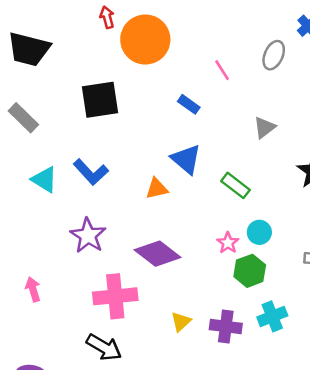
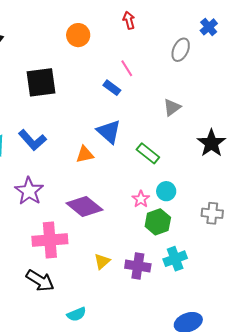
red arrow: (107, 17) -> (129, 20), moved
orange circle: (145, 40) -> (78, 35), size x0.6
pink line: (222, 70) -> (127, 68), moved

